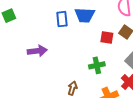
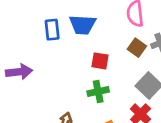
red square: (107, 37) -> (100, 61), moved

